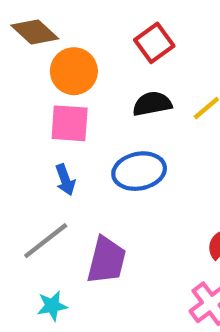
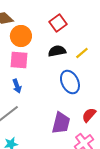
blue ellipse: (139, 171) -> (70, 82), moved, turned 75
purple trapezoid: (106, 260) -> (61, 123), moved

